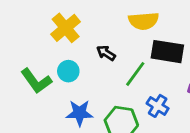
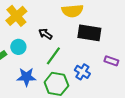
green line: (135, 74) -> (53, 56), moved

